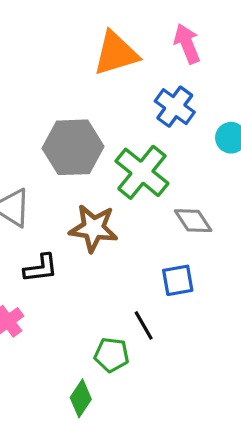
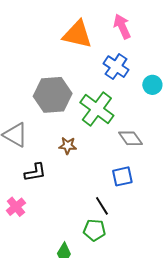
orange triangle: (116, 53) -> (77, 34), turned 32
brown star: (94, 228) -> (68, 146), size x0.6
green pentagon: (112, 355) -> (94, 230), moved

